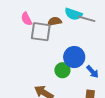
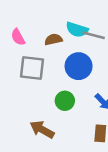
gray square: (41, 32) -> (32, 68), moved
blue circle: (74, 57) -> (79, 66), moved

